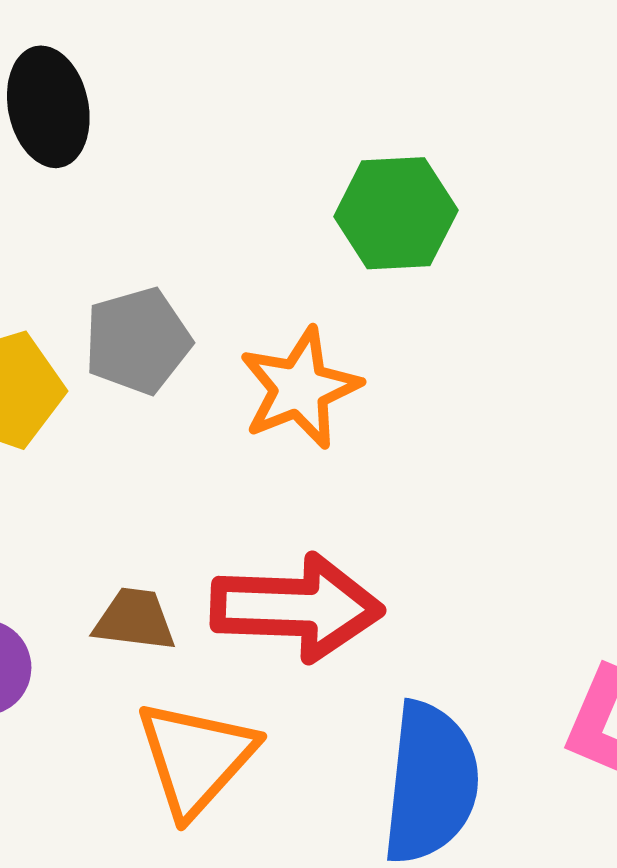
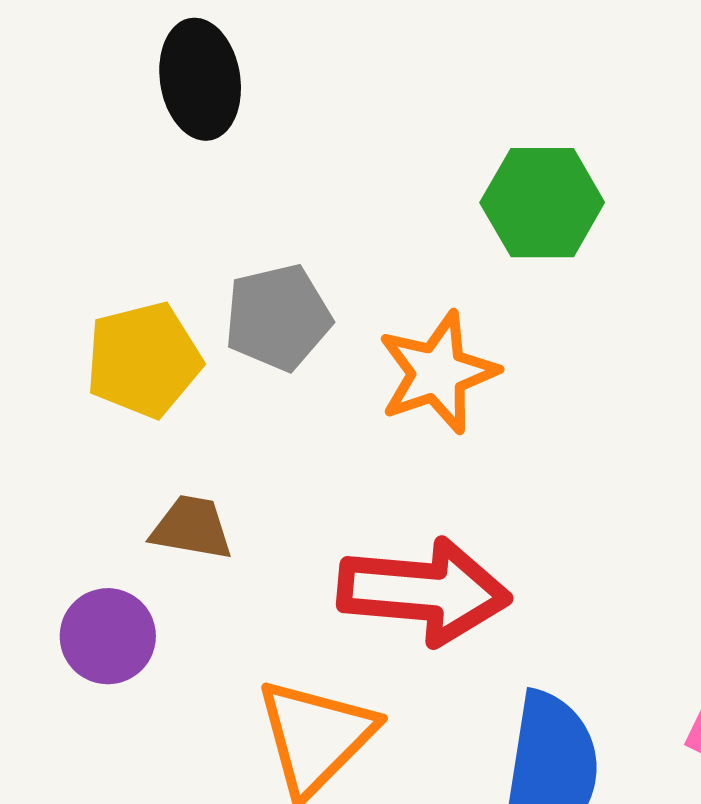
brown trapezoid: (135, 620) -> (192, 528), moved

